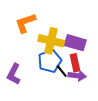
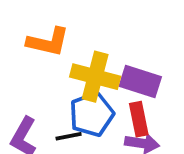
orange L-shape: (25, 23) -> (48, 42), turned -150
black line: (62, 71) -> (69, 136), moved, turned -64

